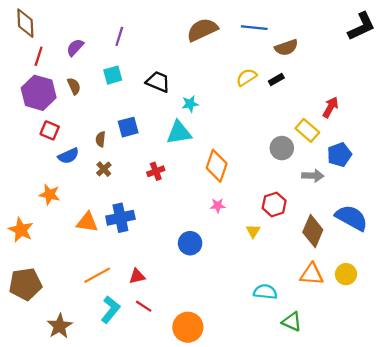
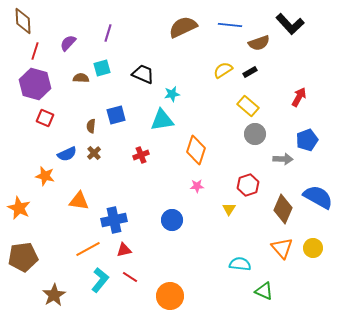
black L-shape: (361, 26) -> (290, 24), moved, turned 72
brown semicircle: (74, 86) -> (81, 78), moved, turned -63
yellow rectangle: (307, 130) -> (248, 106), moved
blue semicircle: (68, 156) -> (67, 154), moved
blue cross: (120, 218) -> (114, 220), moved
orange triangle: (312, 274) -> (282, 248), turned 45

